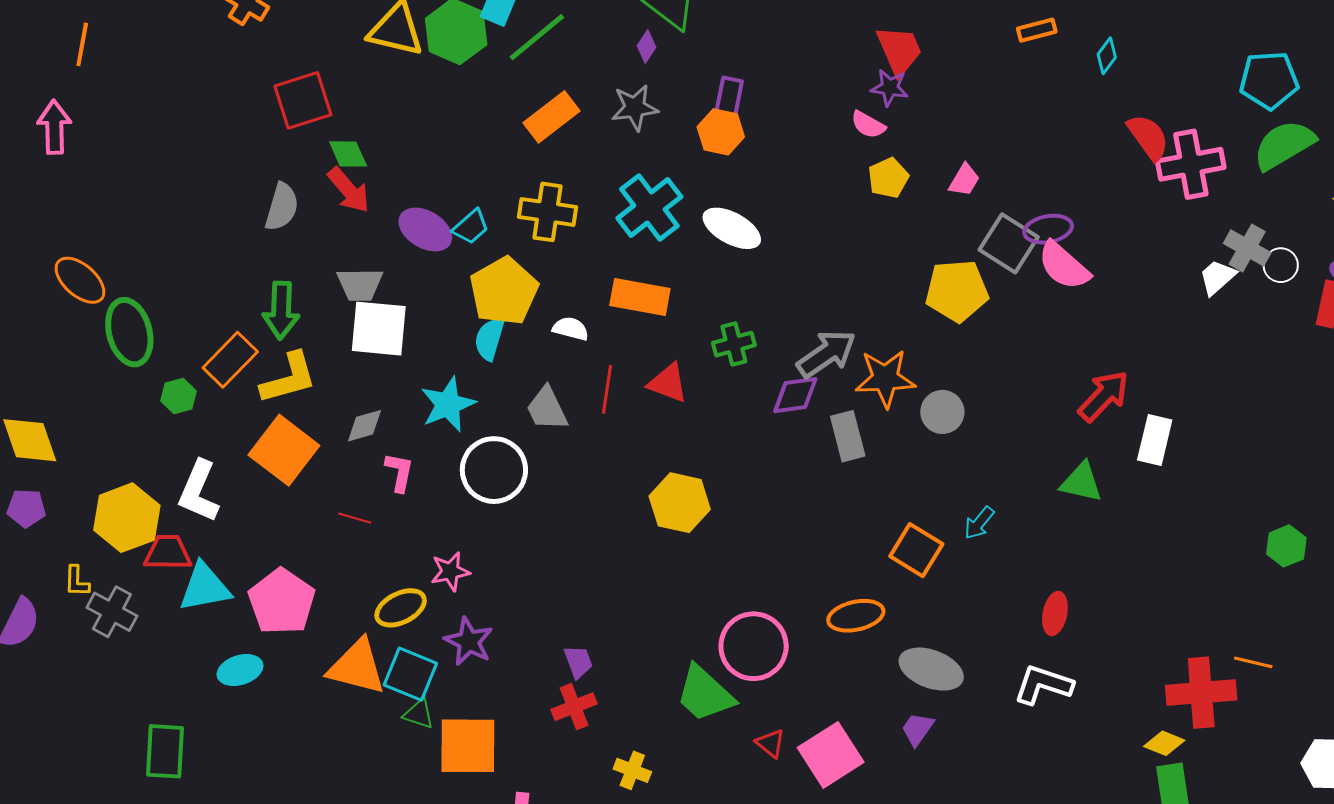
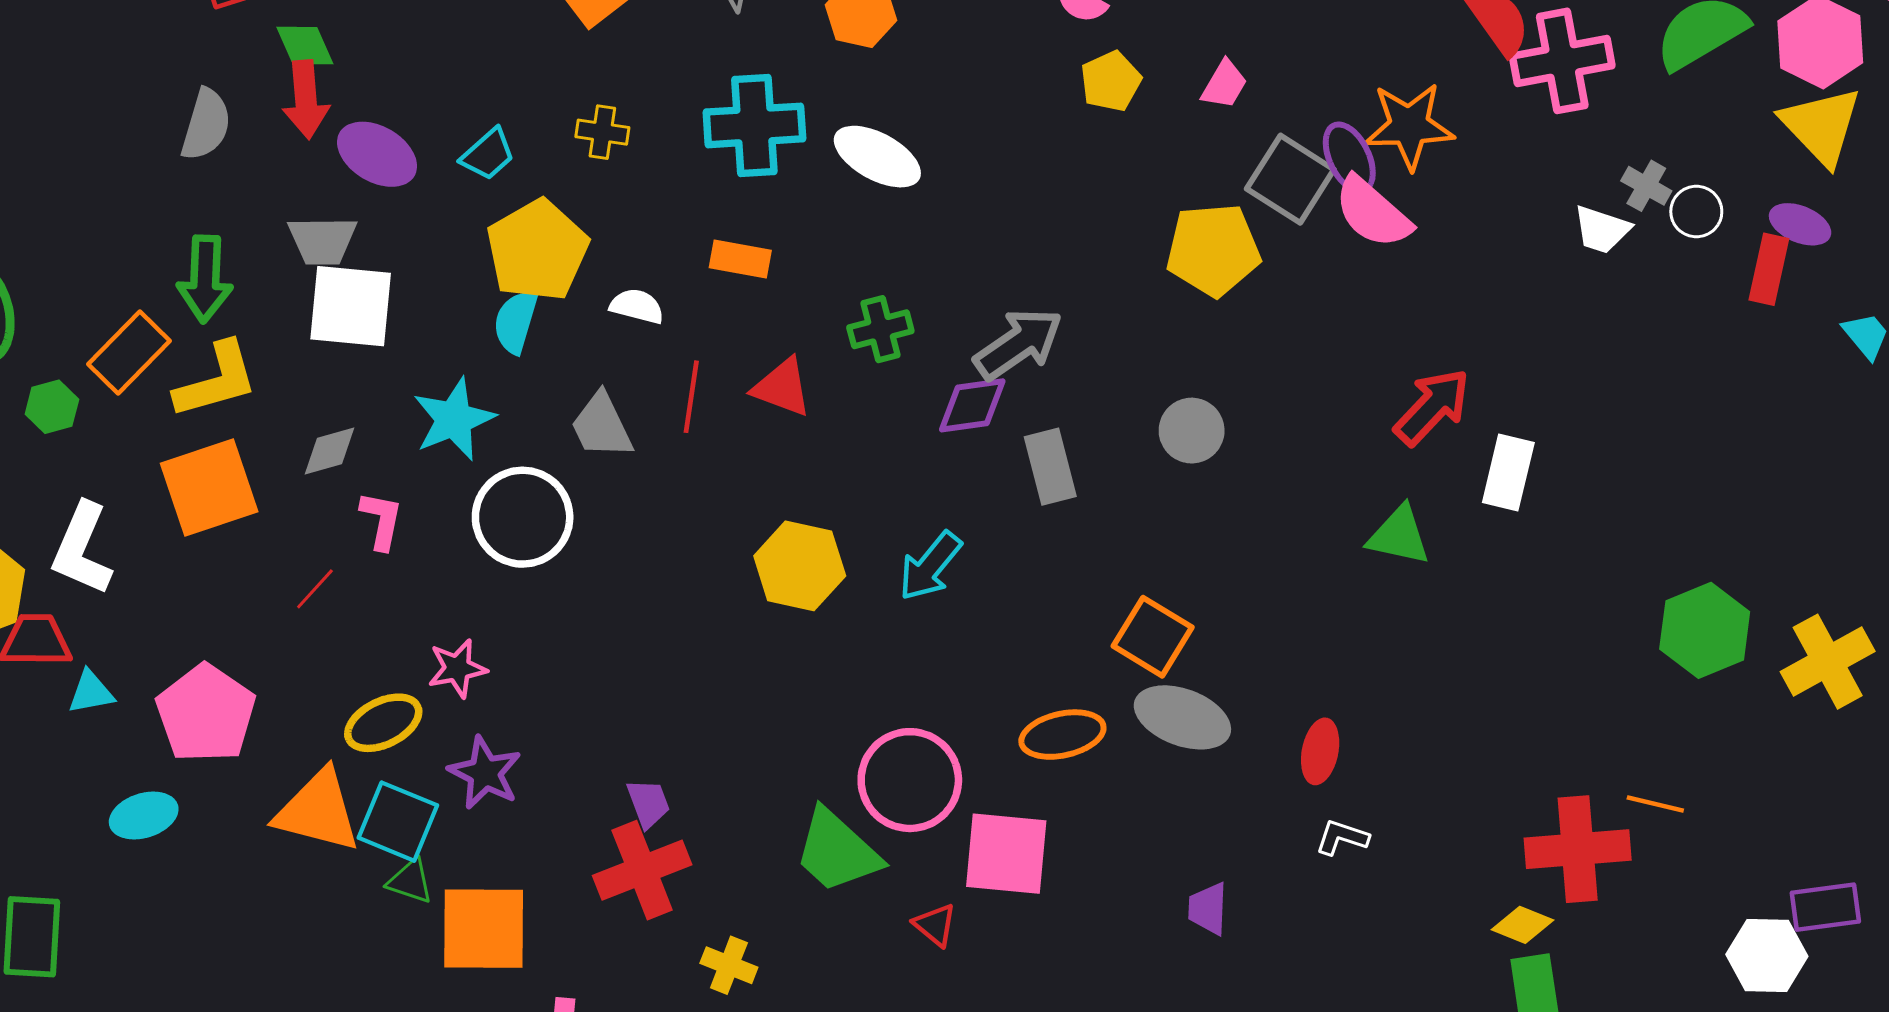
red arrow: (349, 190) -> (306, 100), turned 36
cyan cross: (649, 207) -> (754, 125), turned 34
yellow cross: (547, 212) -> (602, 132), size x0.6
purple ellipse: (425, 229) -> (377, 154), moved
purple ellipse: (1048, 229) -> (1349, 158), turned 75
gray cross: (1247, 248) -> (1646, 186), size x0.7
white trapezoid: (1217, 277) -> (1602, 230), turned -120
orange rectangle: (640, 297) -> (740, 259), size x0.7
orange star: (885, 378) -> (1409, 126), moved
orange square: (284, 450) -> (209, 488), turned 34
red line: (355, 518) -> (315, 589), turned -64
cyan arrow: (979, 523) -> (930, 566), moved, size x1.4
green hexagon: (1286, 546) -> (1705, 630), size x1.5
cyan triangle: (205, 587) -> (91, 692), size x0.6
red ellipse: (1055, 613) -> (1320, 751), moved
gray ellipse: (931, 669) -> (1182, 717), moved
white L-shape: (1043, 685) -> (1342, 837), size x0.6
red cross: (574, 707) -> (642, 870), size x1.4
purple trapezoid: (917, 729) -> (1208, 909), moved, turned -33
pink square: (831, 755) -> (1006, 854), moved, turned 38

